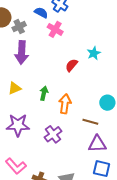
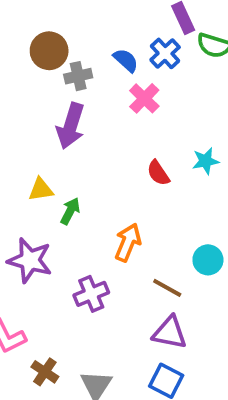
red semicircle: (71, 65) -> (158, 173), turned -88
green arrow: (44, 93) -> (70, 211), moved

